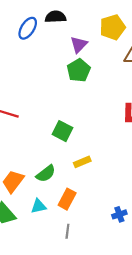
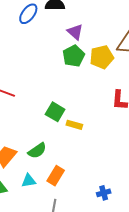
yellow pentagon: (112, 27) -> (102, 57), moved
purple triangle: (79, 45) -> (75, 32), turned -36
yellow rectangle: (82, 162) -> (74, 125), moved, turned 35

